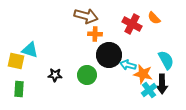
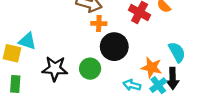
cyan arrow: (128, 65) -> (132, 85), moved
black star: (55, 75) -> (55, 69), size x1.6

